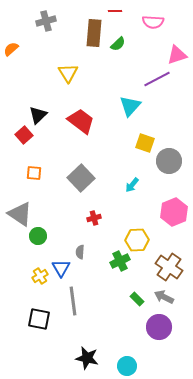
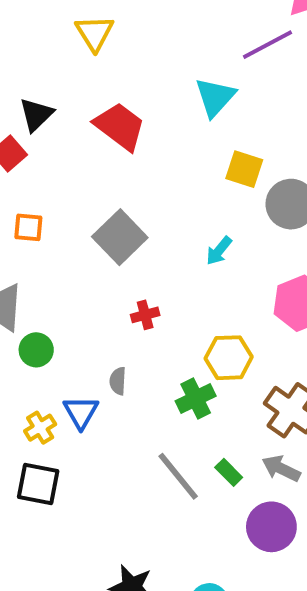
gray line: (73, 301) -> (178, 476), moved, turned -32
black square: (39, 319) -> (38, 484), moved

